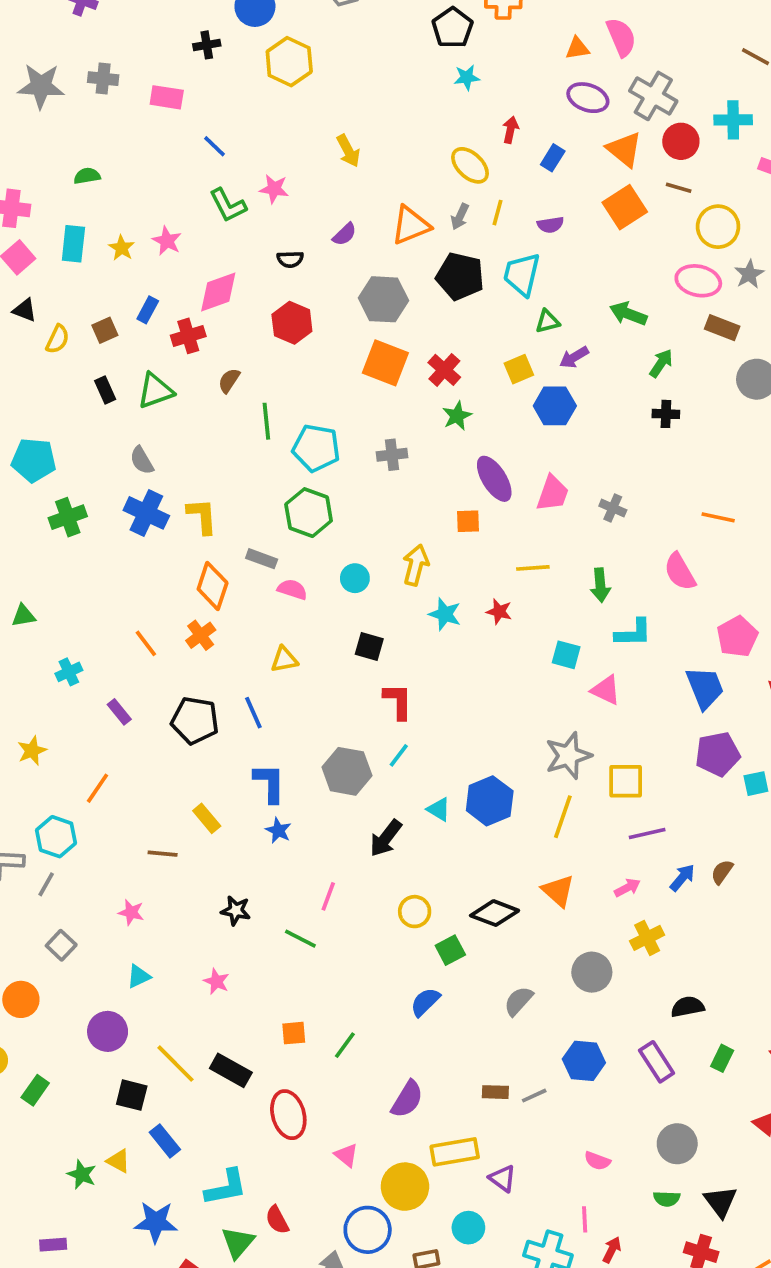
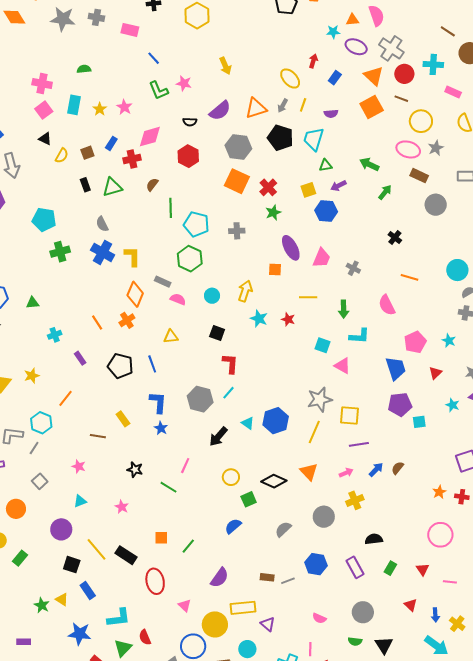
cyan star: (467, 77) -> (333, 32), moved
purple semicircle: (345, 234) -> (220, 111), size x1.6
black cross: (666, 414) -> (395, 237), moved, turned 32

